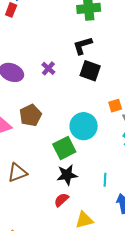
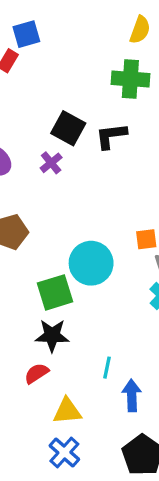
black square: (90, 71) -> (68, 128), moved
cyan line: (105, 180) -> (107, 368), moved

